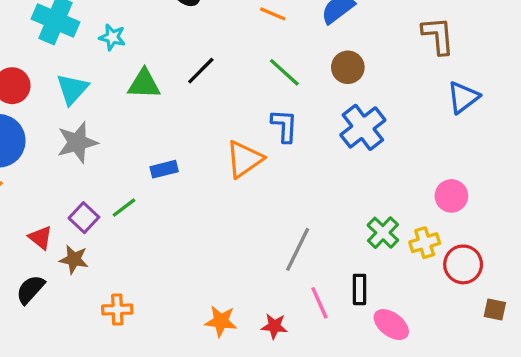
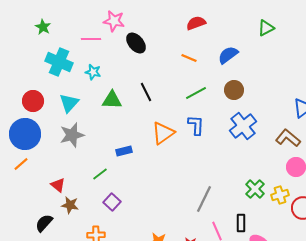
brown L-shape: (438, 36) -> (288, 138), moved, turned -45
black line: (201, 71) -> (146, 92), turned -72
green line: (284, 72) -> (196, 93), turned -70
orange triangle: (244, 159) -> (163, 133), moved
purple square: (84, 218) -> (112, 202), moved
red triangle: (40, 238) -> (58, 185), moved

